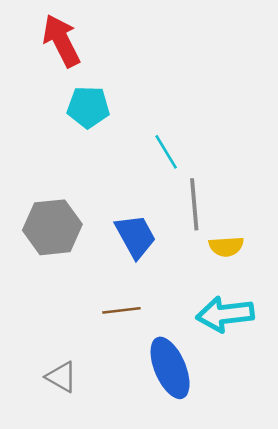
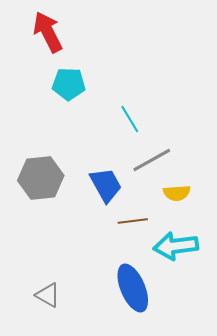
gray line: (194, 204) -> (152, 160), turned 66
brown line: (121, 310) -> (133, 221), moved

